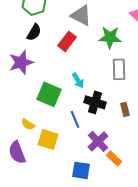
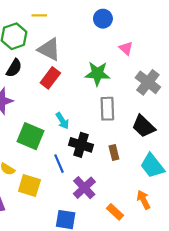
gray triangle: (81, 15) -> (49, 49), moved
orange rectangle: (114, 158) -> (115, 212), moved

